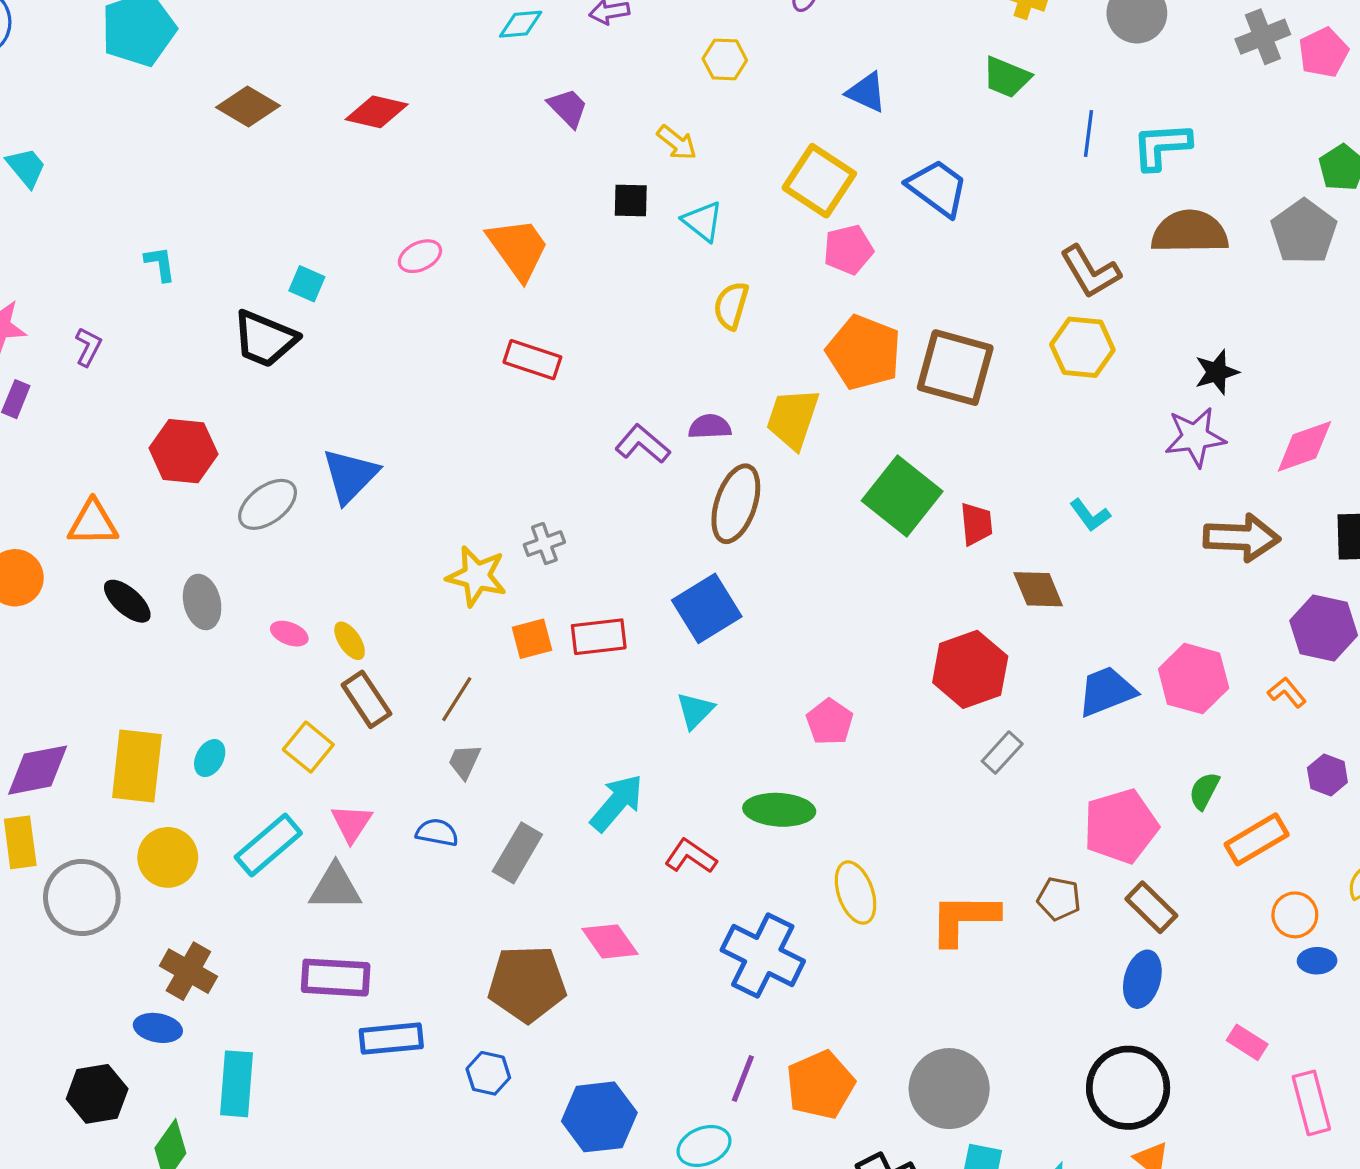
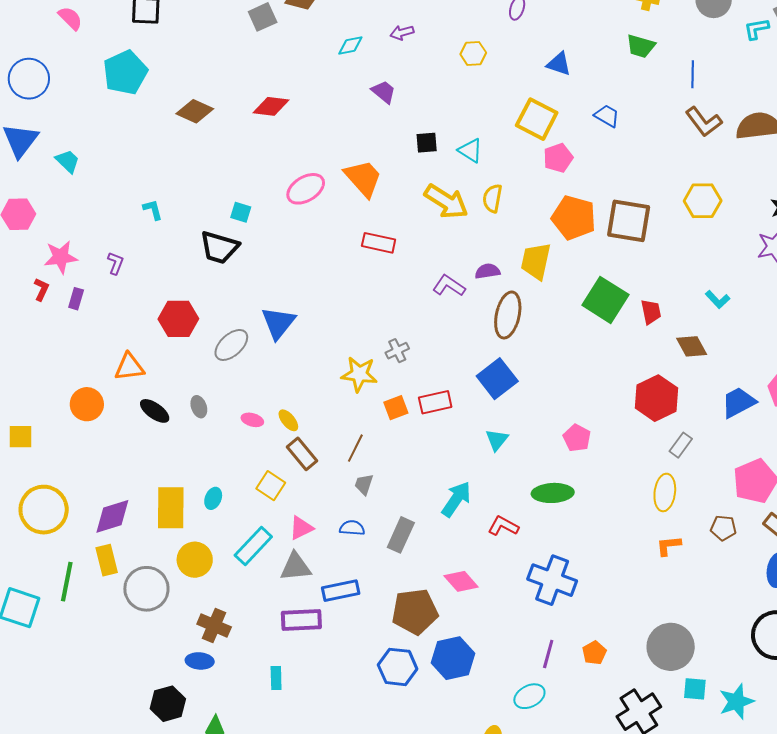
yellow arrow: (677, 143) -> (446, 201), moved, size x1.8
cyan L-shape: (1162, 146) -> (756, 29), moved, size x0.7
blue trapezoid: (937, 188) -> (607, 116), size x0.7
pink ellipse: (420, 256) -> (306, 189), size x1.5
brown L-shape: (1090, 272) -> (704, 122), moved
gray ellipse: (202, 602) -> (199, 407), size x0.7
pink triangle: (352, 823) -> (301, 528), turned 36
yellow ellipse: (856, 893) -> (665, 492), moved, turned 33
orange L-shape: (964, 919) -> (669, 546), size x0.6
blue rectangle: (391, 1039) -> (341, 591), moved
blue hexagon: (488, 1073) -> (398, 667), size x1.5
cyan rectangle: (236, 1084) -> (276, 678), moved, size x0.6
orange pentagon: (820, 1085) -> (594, 653), size x0.6
blue hexagon: (599, 1117) -> (453, 658), moved

